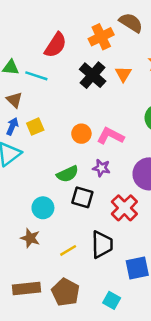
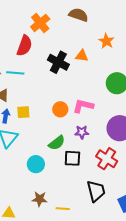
orange cross: (101, 37) -> (40, 23), moved
orange triangle: (123, 74) -> (82, 56), turned -40
yellow square: (35, 127) -> (23, 112), turned 32
cyan circle: (43, 208) -> (36, 164), moved
yellow line: (68, 250) -> (63, 209), moved, turned 48

